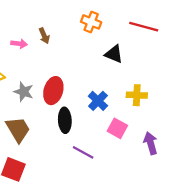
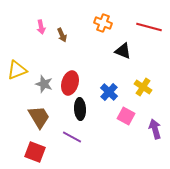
pink arrow: (19, 44) -> (41, 27), moved, turned 72
yellow cross: (137, 95) -> (143, 87), turned 30
purple line: (83, 152) -> (72, 137), moved

